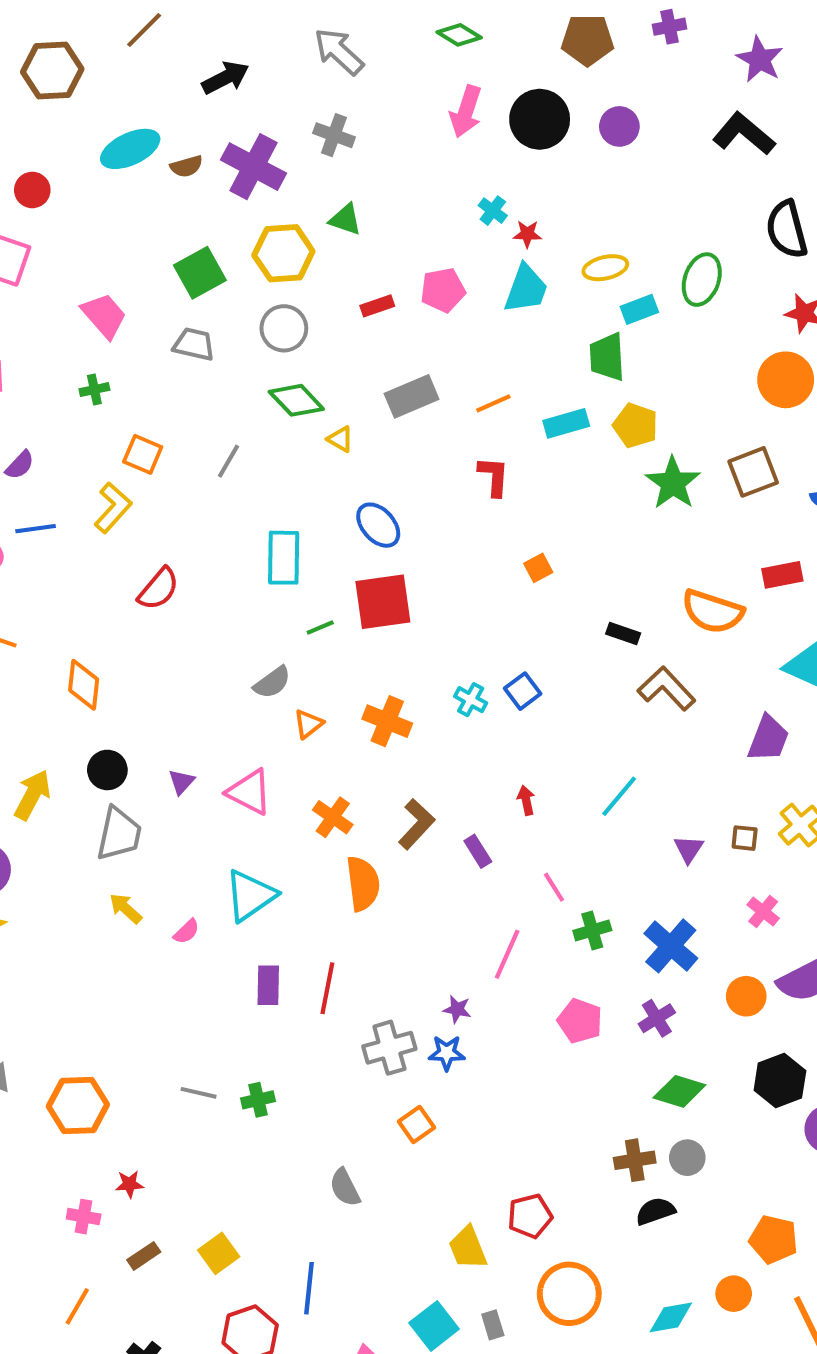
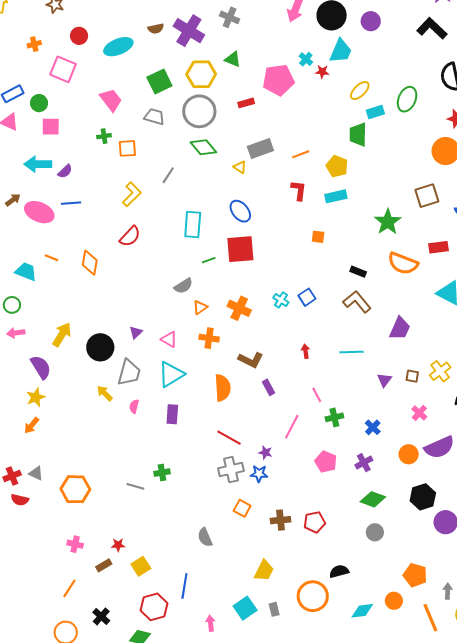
cyan ellipse: (130, 149) -> (118, 47), moved
yellow ellipse: (605, 268) -> (360, 91), turned -35
cyan trapezoid: (526, 289) -> (341, 51), moved
pink pentagon: (443, 290) -> (278, 80), moved, size x1.4
gray circle: (284, 328) -> (199, 111), size x1.4
cyan rectangle: (566, 423) -> (336, 196), moved
yellow pentagon: (635, 425) -> (337, 166), moved
yellow triangle: (340, 439) -> (240, 167), moved
orange square: (143, 454) -> (127, 148), moved, turned -30
green star: (673, 483) -> (388, 222), moved
yellow L-shape: (113, 508) -> (132, 194), moved
orange square: (538, 568) -> (318, 237), turned 32
orange diamond: (84, 685) -> (90, 263), moved
brown L-shape: (667, 689) -> (357, 302), moved
purple trapezoid: (768, 739) -> (400, 328), moved
black circle: (107, 770) -> (100, 347), moved, size x1.4
pink triangle: (249, 792) -> (169, 339), size x0.7
cyan line: (619, 796) -> (352, 352), turned 45
orange cross: (333, 817) -> (209, 338), moved, turned -30
brown L-shape: (417, 824) -> (251, 360), turned 70
gray trapezoid: (119, 834) -> (129, 373), moved
purple rectangle: (478, 851) -> (269, 387), moved
cyan triangle: (250, 895) -> (171, 374), moved
pink semicircle: (186, 932) -> (134, 406), turned 144
blue cross: (671, 946) -> (373, 427), size x0.6
purple rectangle: (268, 985) -> (172, 414), moved
red line: (327, 988) -> (229, 438), moved, turned -75
green cross: (258, 1100) -> (162, 473), moved
orange square: (416, 1125) -> (242, 508), turned -30
brown cross: (635, 1160) -> (280, 520), moved
red star: (129, 1184) -> (118, 545), moved
black semicircle: (655, 1211) -> (339, 571), moved
red pentagon: (530, 1216) -> (315, 522), moved
yellow trapezoid: (468, 1248) -> (264, 571), turned -135

